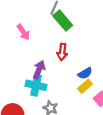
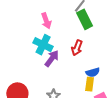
cyan cross: (36, 85) -> (43, 45), moved
yellow rectangle: (85, 86) -> (90, 84), turned -56

